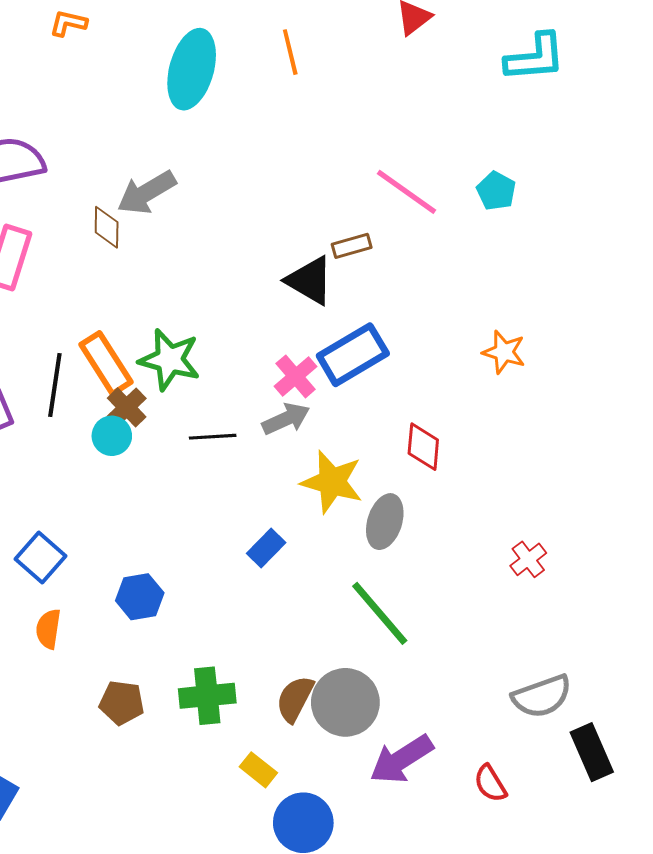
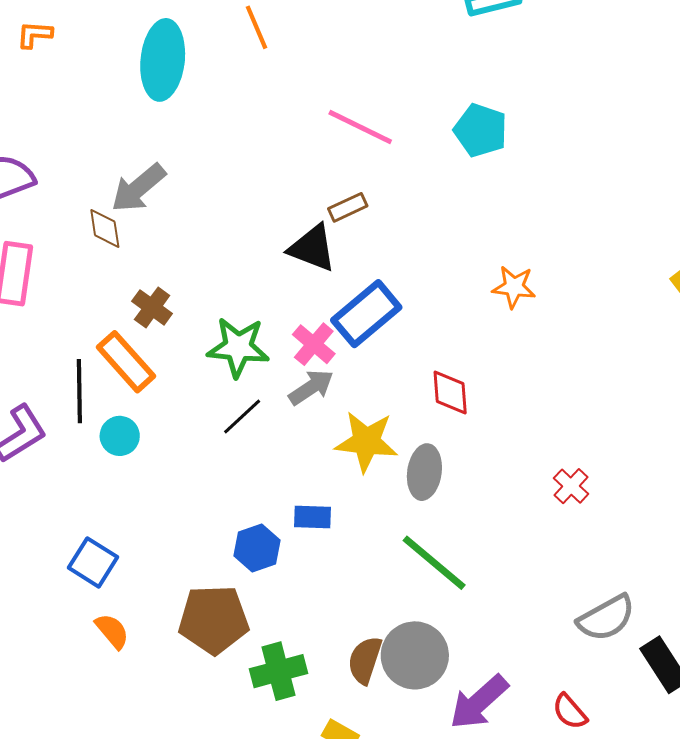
cyan pentagon: (496, 191) -> (481, 130), size x1.4
pink line: (407, 192) -> (360, 127), moved
green star: (169, 360) -> (238, 347), moved
brown cross: (127, 407) -> (152, 307), moved
cyan circle: (112, 436) -> (120, 436), moved
black line: (213, 437) -> (242, 417), turned -30
blue rectangle: (266, 548) -> (312, 517), turned 57
blue hexagon: (140, 597) -> (257, 548), moved
orange semicircle: (48, 629) -> (112, 631), turned 141
brown pentagon: (122, 703) -> (214, 619), moved, size x1.6

